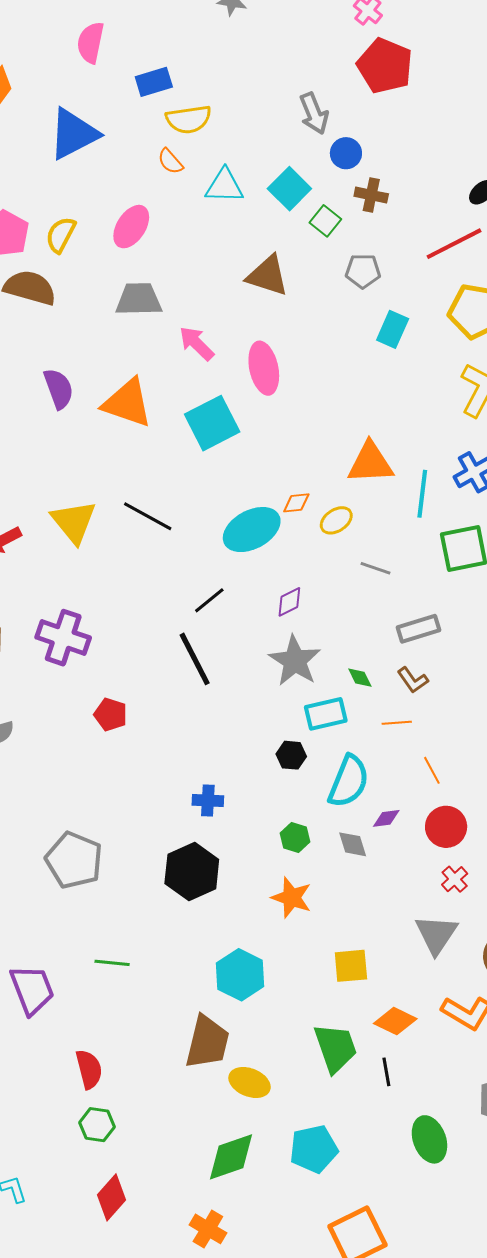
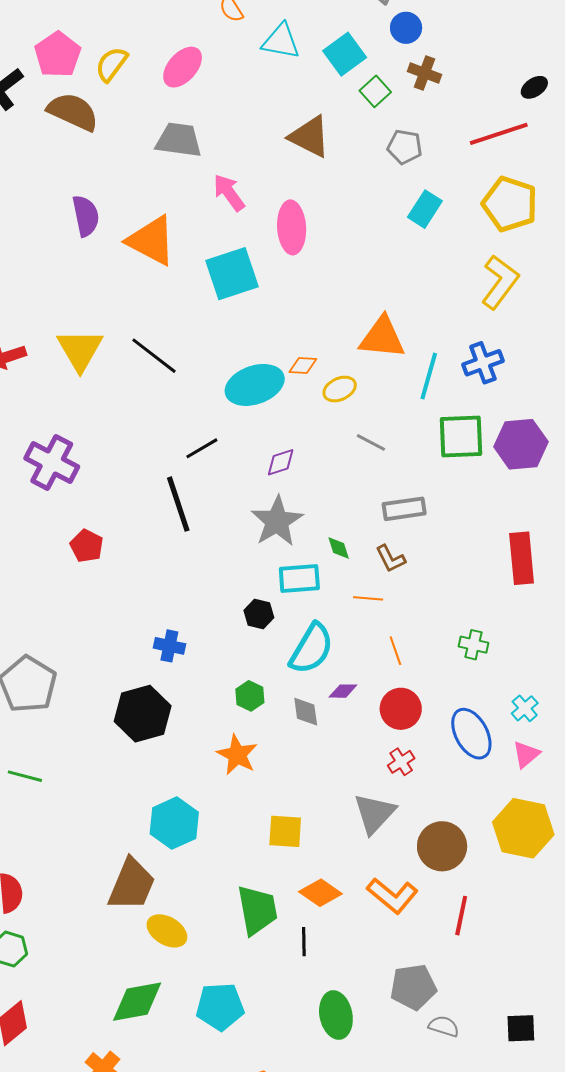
green line: (112, 963) -> (25, 776), moved

